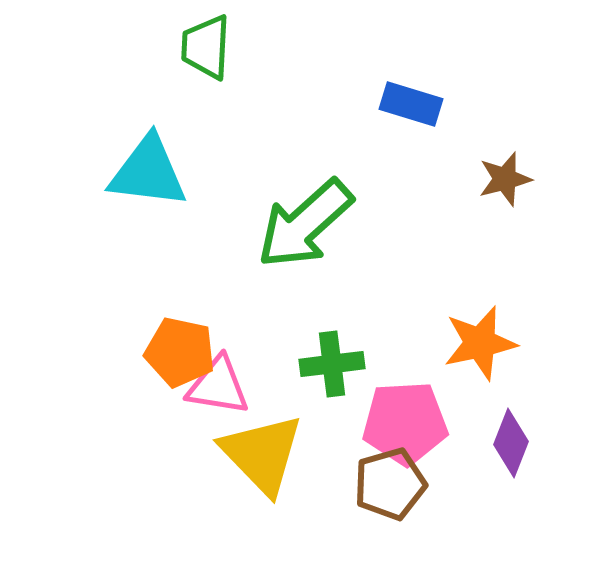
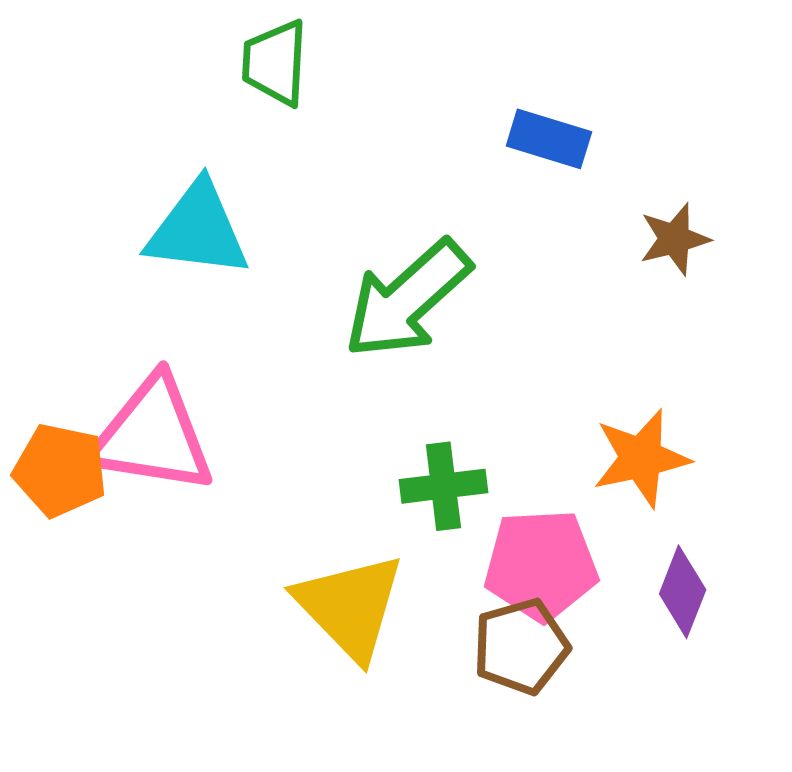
orange pentagon: (180, 352) -> (60, 470), moved
pink triangle: (218, 386) -> (152, 435), moved, size x1.5

